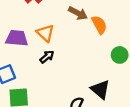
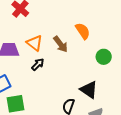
brown arrow: (78, 13) -> (61, 44), moved, turned 30

